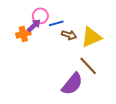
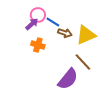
blue line: (56, 23) -> (53, 22), turned 48
orange cross: (23, 34) -> (38, 45), moved, turned 32

